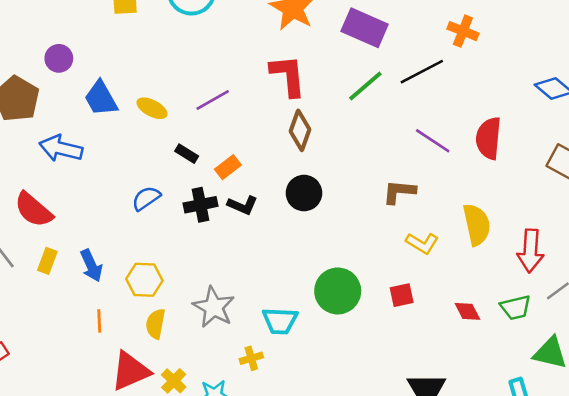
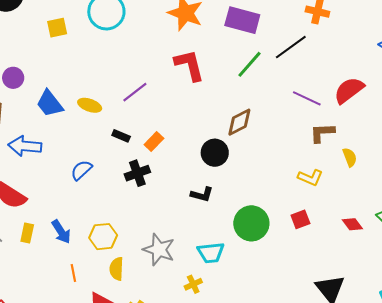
brown diamond: (300, 130) -> (239, 122), moved, turned 52
red semicircle: (489, 138) -> (349, 90), turned 56
brown L-shape: (399, 192) -> (322, 133), moved
blue semicircle: (146, 198) -> (81, 170), moved
black L-shape: (243, 205) -> (202, 194), moved
yellow semicircle: (477, 225) -> (350, 157), size x0.6

